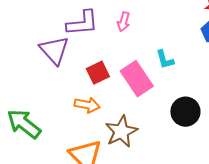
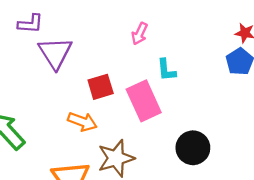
purple L-shape: (82, 23) -> (30, 24), moved, size x0.7
cyan L-shape: (165, 60) -> (166, 70), moved

